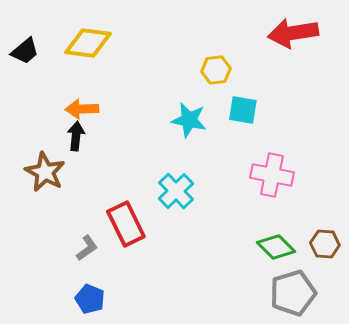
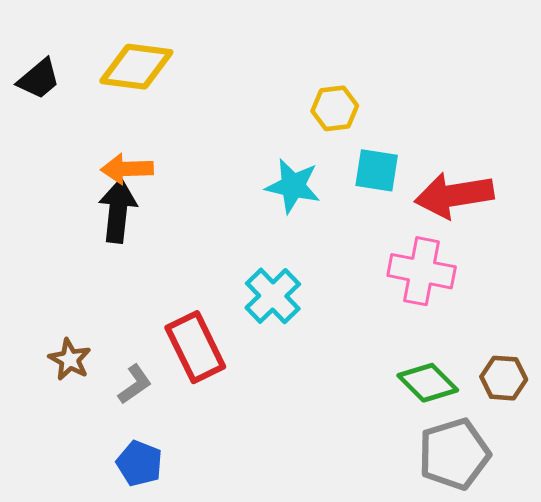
red arrow: (293, 33) -> (454, 195), moved
black arrow: (76, 136) -> (118, 211), size x1.4
brown star: (45, 172) -> (70, 359), moved, size x0.7

